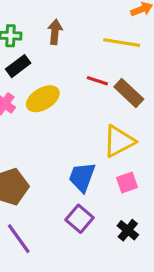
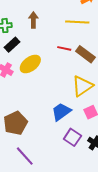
blue trapezoid: (82, 177) -> (61, 112), turned 40
purple square: (79, 219) -> (72, 137), moved

